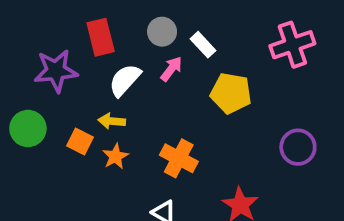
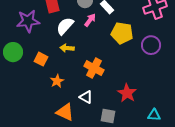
yellow arrow: (112, 121) -> (67, 48), moved
purple circle: (298, 147) -> (151, 45), moved
orange star: (115, 156) -> (57, 81), moved

